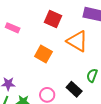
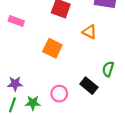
orange triangle: (77, 41) -> (89, 32), size x0.6

